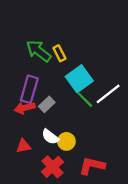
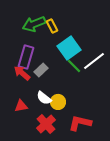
green arrow: (39, 51) -> (34, 24), turned -60
red arrow: (25, 108) -> (22, 73), turned 54

